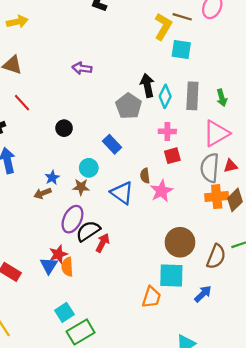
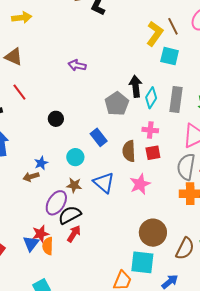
brown line: (182, 17) -> (173, 26), turned 42
brown semicircle: (145, 176) -> (129, 151), moved, size x1.5
brown star: (81, 187) -> (74, 185), moved
red arrow: (103, 243) -> (74, 234), moved

